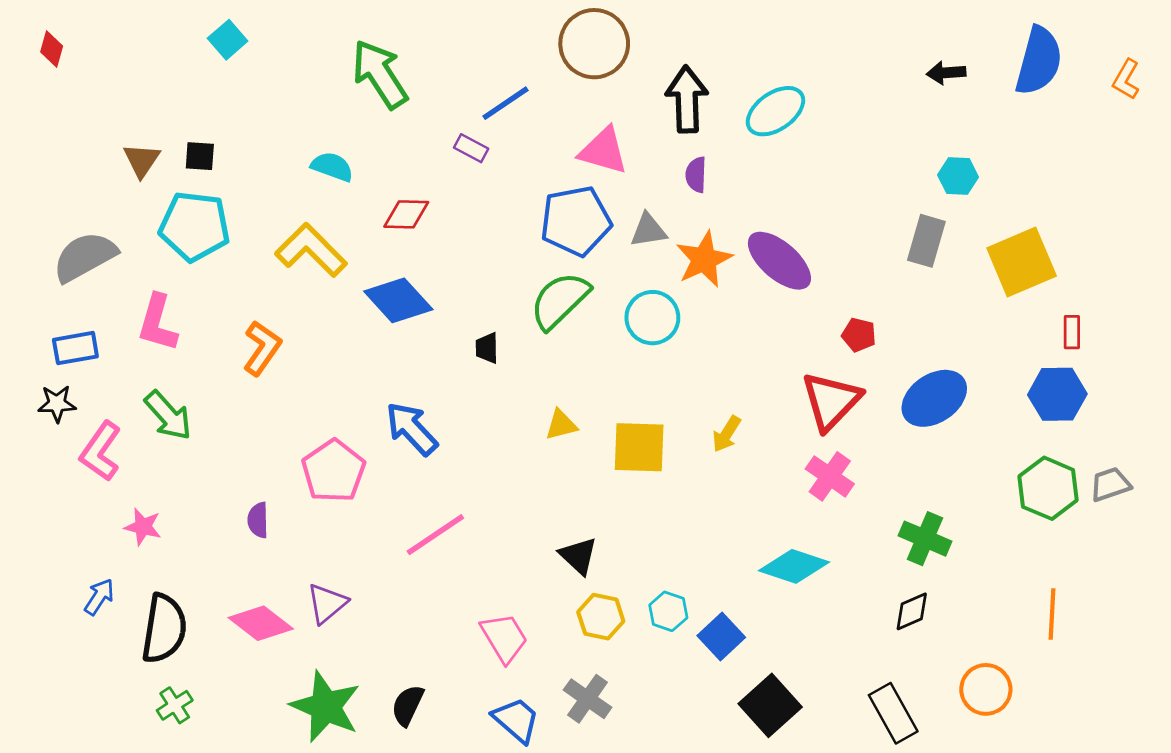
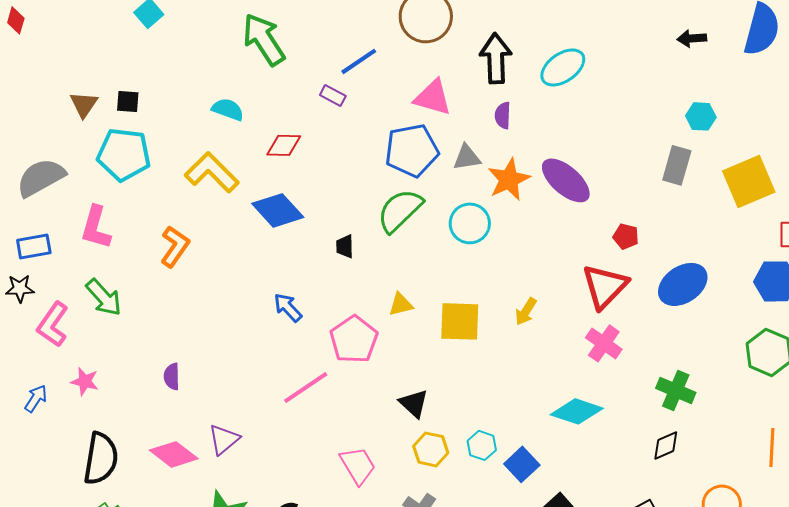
blue arrow: (412, 429) -> (288, 307), size x0.7
pink pentagon: (333, 471) -> (354, 339), moved
blue arrow: (99, 597) -> (36, 398), moved

